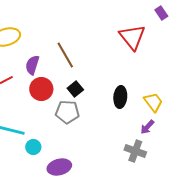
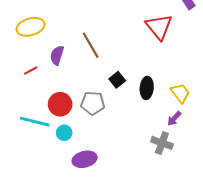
red circle: (41, 89) -> (60, 104), moved
black square: (75, 89) -> (117, 80), moved
cyan circle: (33, 147) -> (64, 133), moved

